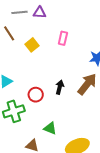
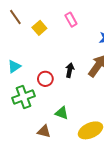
pink rectangle: (63, 38) -> (71, 20), turned -40

